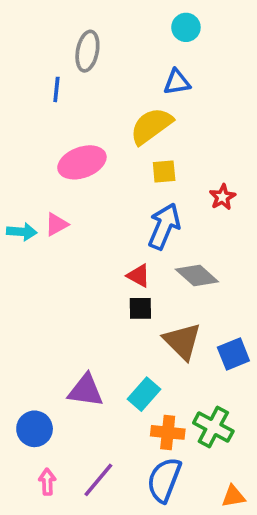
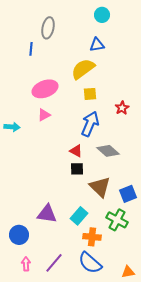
pink triangle: (56, 224) -> (44, 115), moved
green cross: (213, 427) -> (117, 220), moved
blue semicircle: (164, 480) -> (90, 263), turned -70

